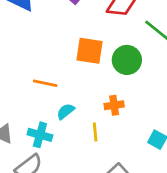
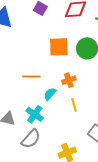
orange cross: (114, 105) -> (69, 80), moved
cyan cross: (40, 135) -> (35, 114), turned 30

